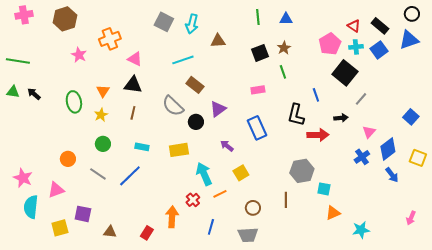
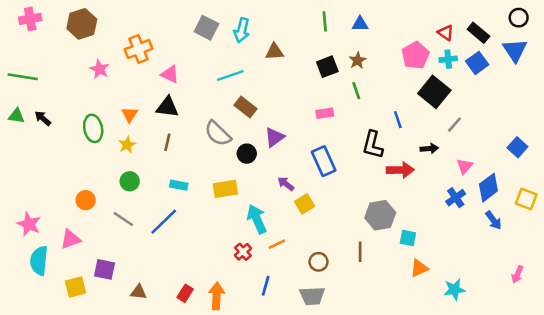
blue triangle: (409, 40) -> (515, 50), turned -45
yellow square: (241, 173) -> (305, 204), moved
orange arrow: (172, 217) -> (217, 296), moved

